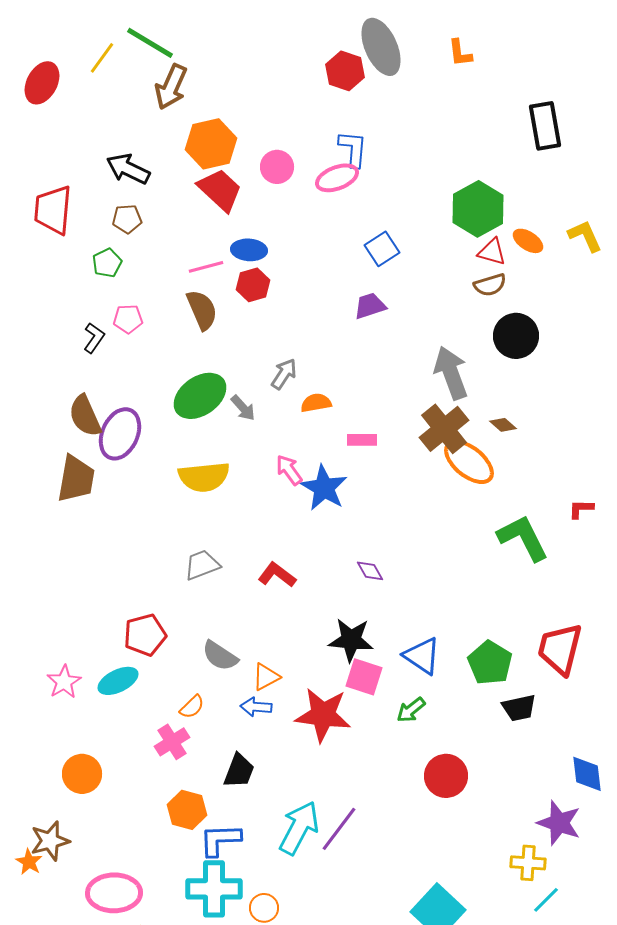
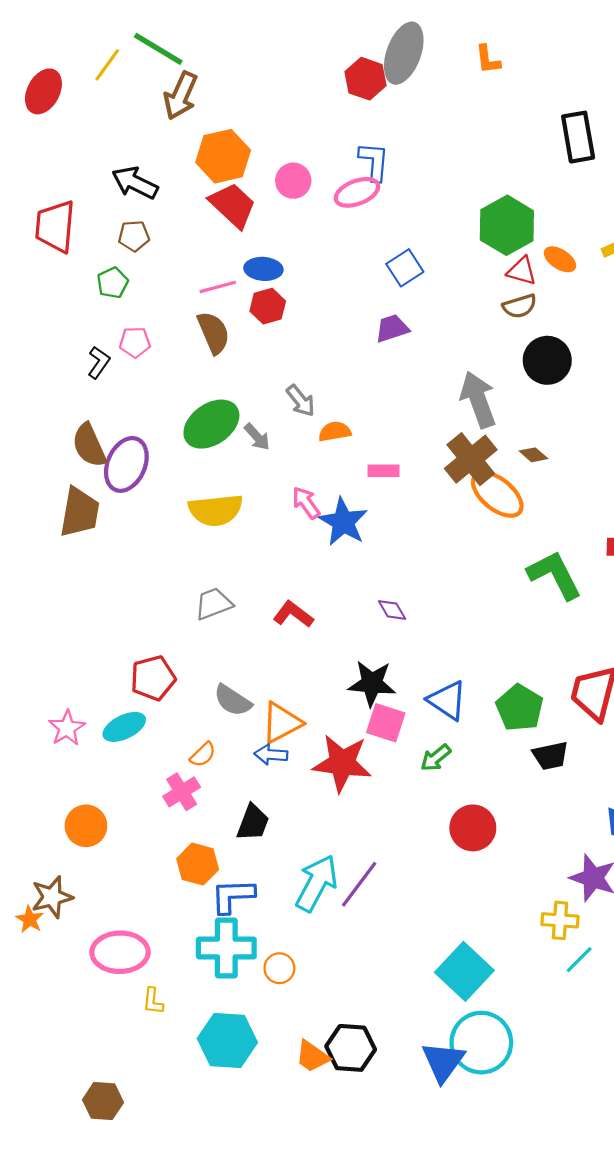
gray ellipse: (381, 47) -> (404, 53), turned 44
gray arrow: (284, 374) -> (301, 401), turned 108
orange triangle: (266, 677) -> (282, 723), size x1.4

